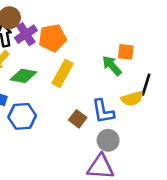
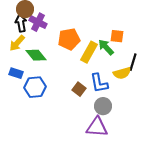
purple cross: (26, 34) -> (38, 22), turned -30
orange pentagon: (52, 38) -> (69, 39), moved
yellow rectangle: (63, 73) -> (89, 52), moved
green diamond: (23, 76) -> (36, 55), turned 40

